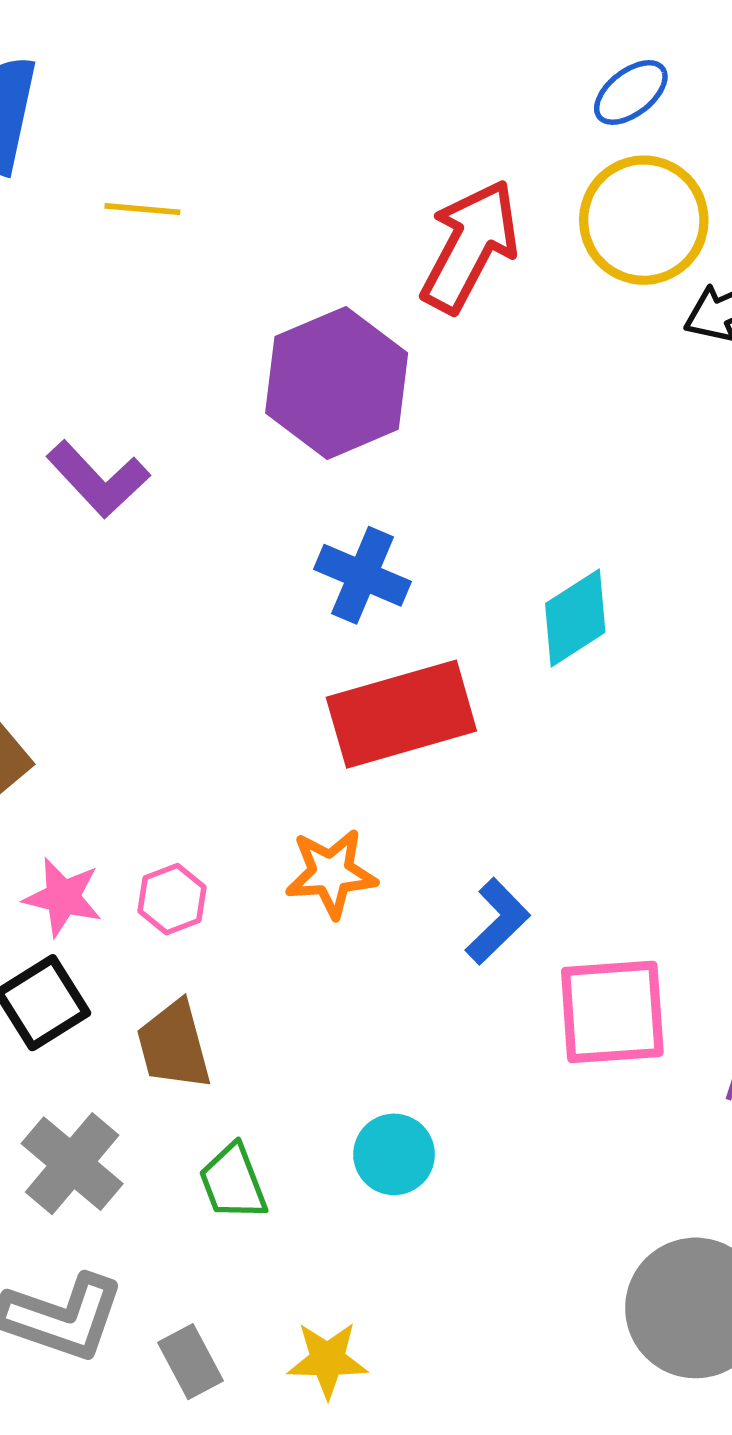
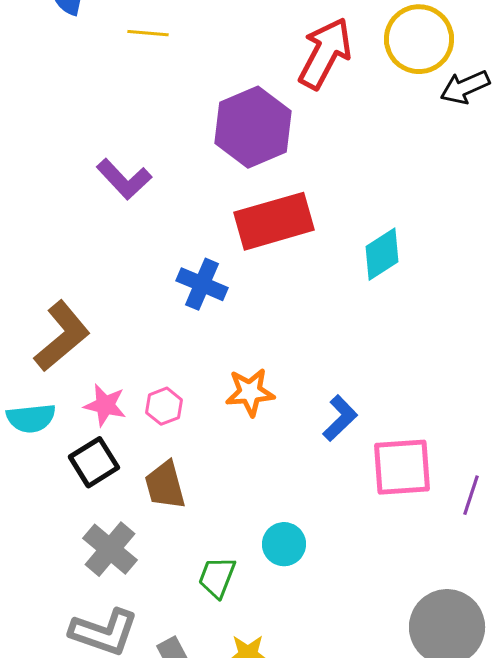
blue cross: (363, 575) -> (202, 284), moved
red rectangle: (401, 714) -> (274, 221), moved
green trapezoid: (233, 1182) -> (217, 577), moved, turned 42

